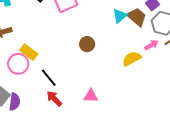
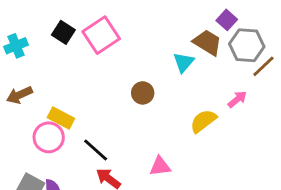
cyan triangle: (120, 16) -> (184, 62), moved
pink arrow: (151, 45) -> (237, 99), moved
yellow semicircle: (132, 59) -> (203, 121), moved

